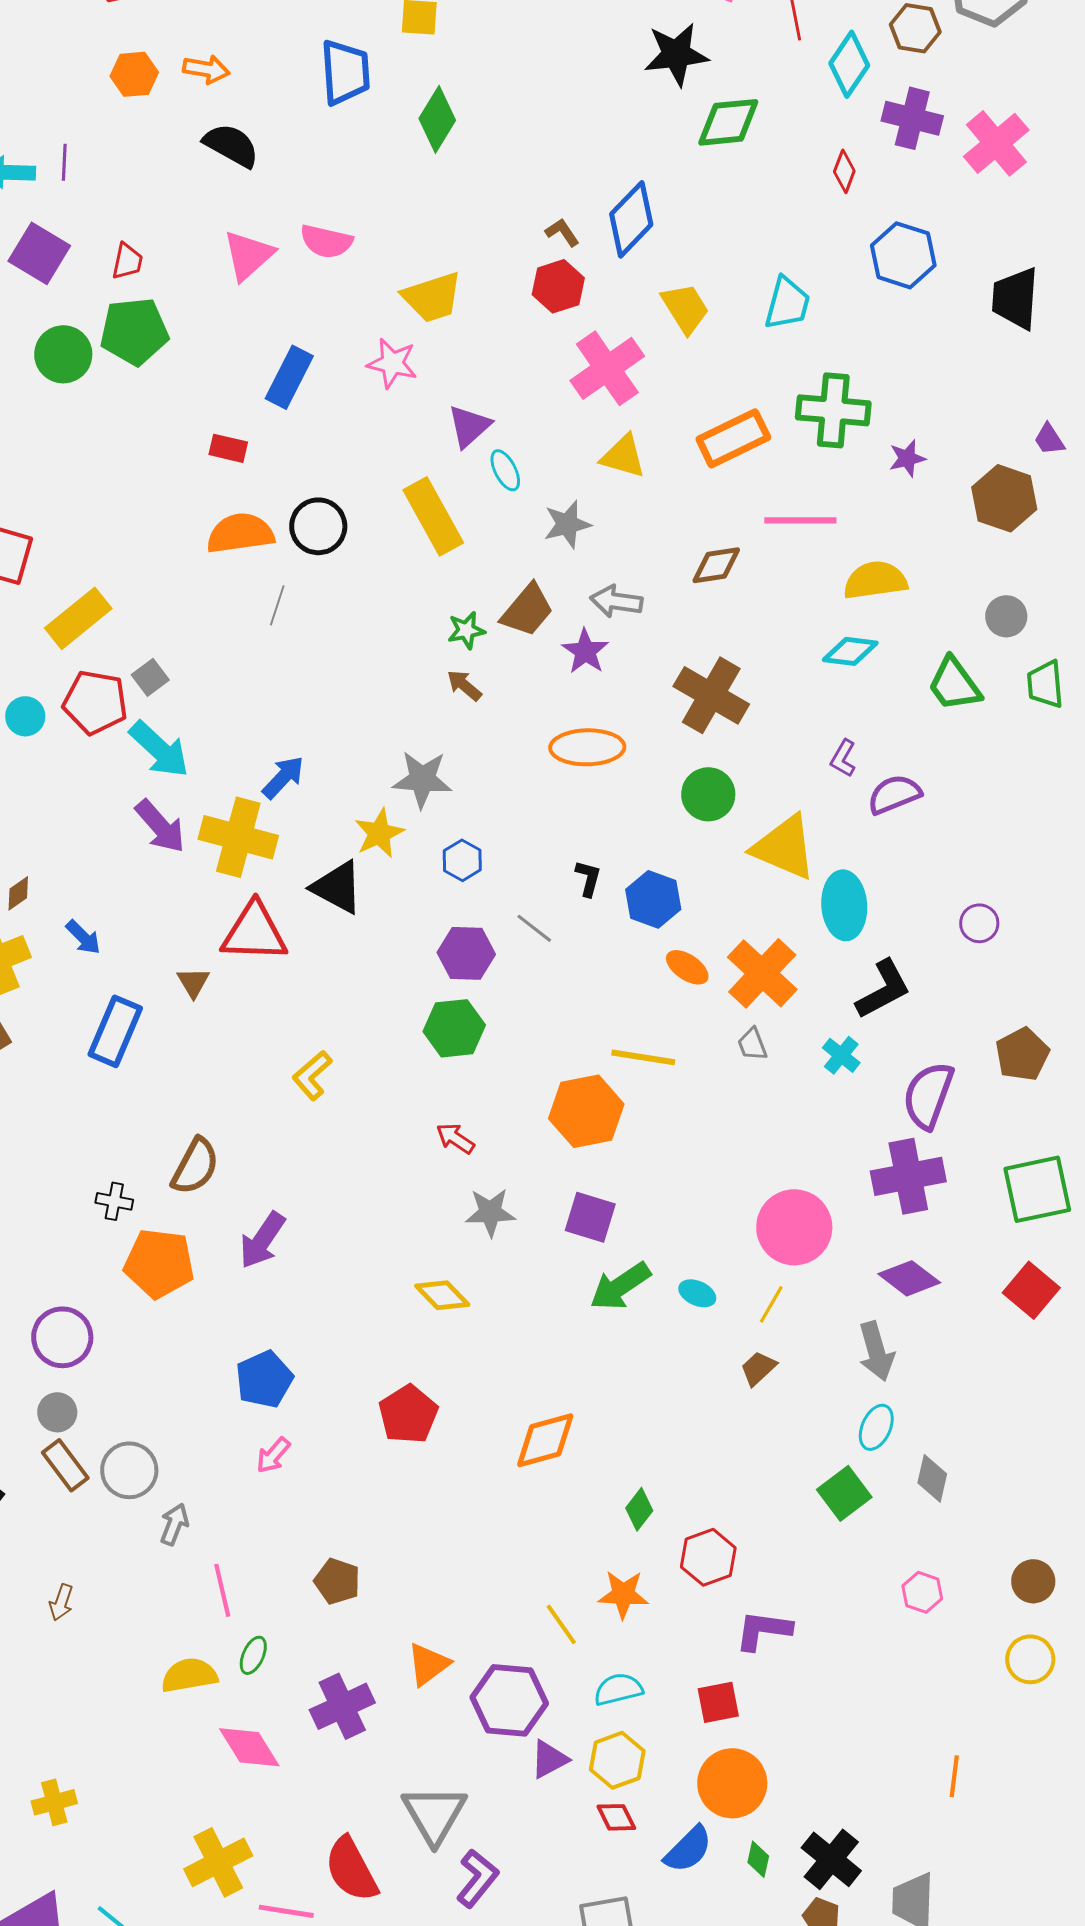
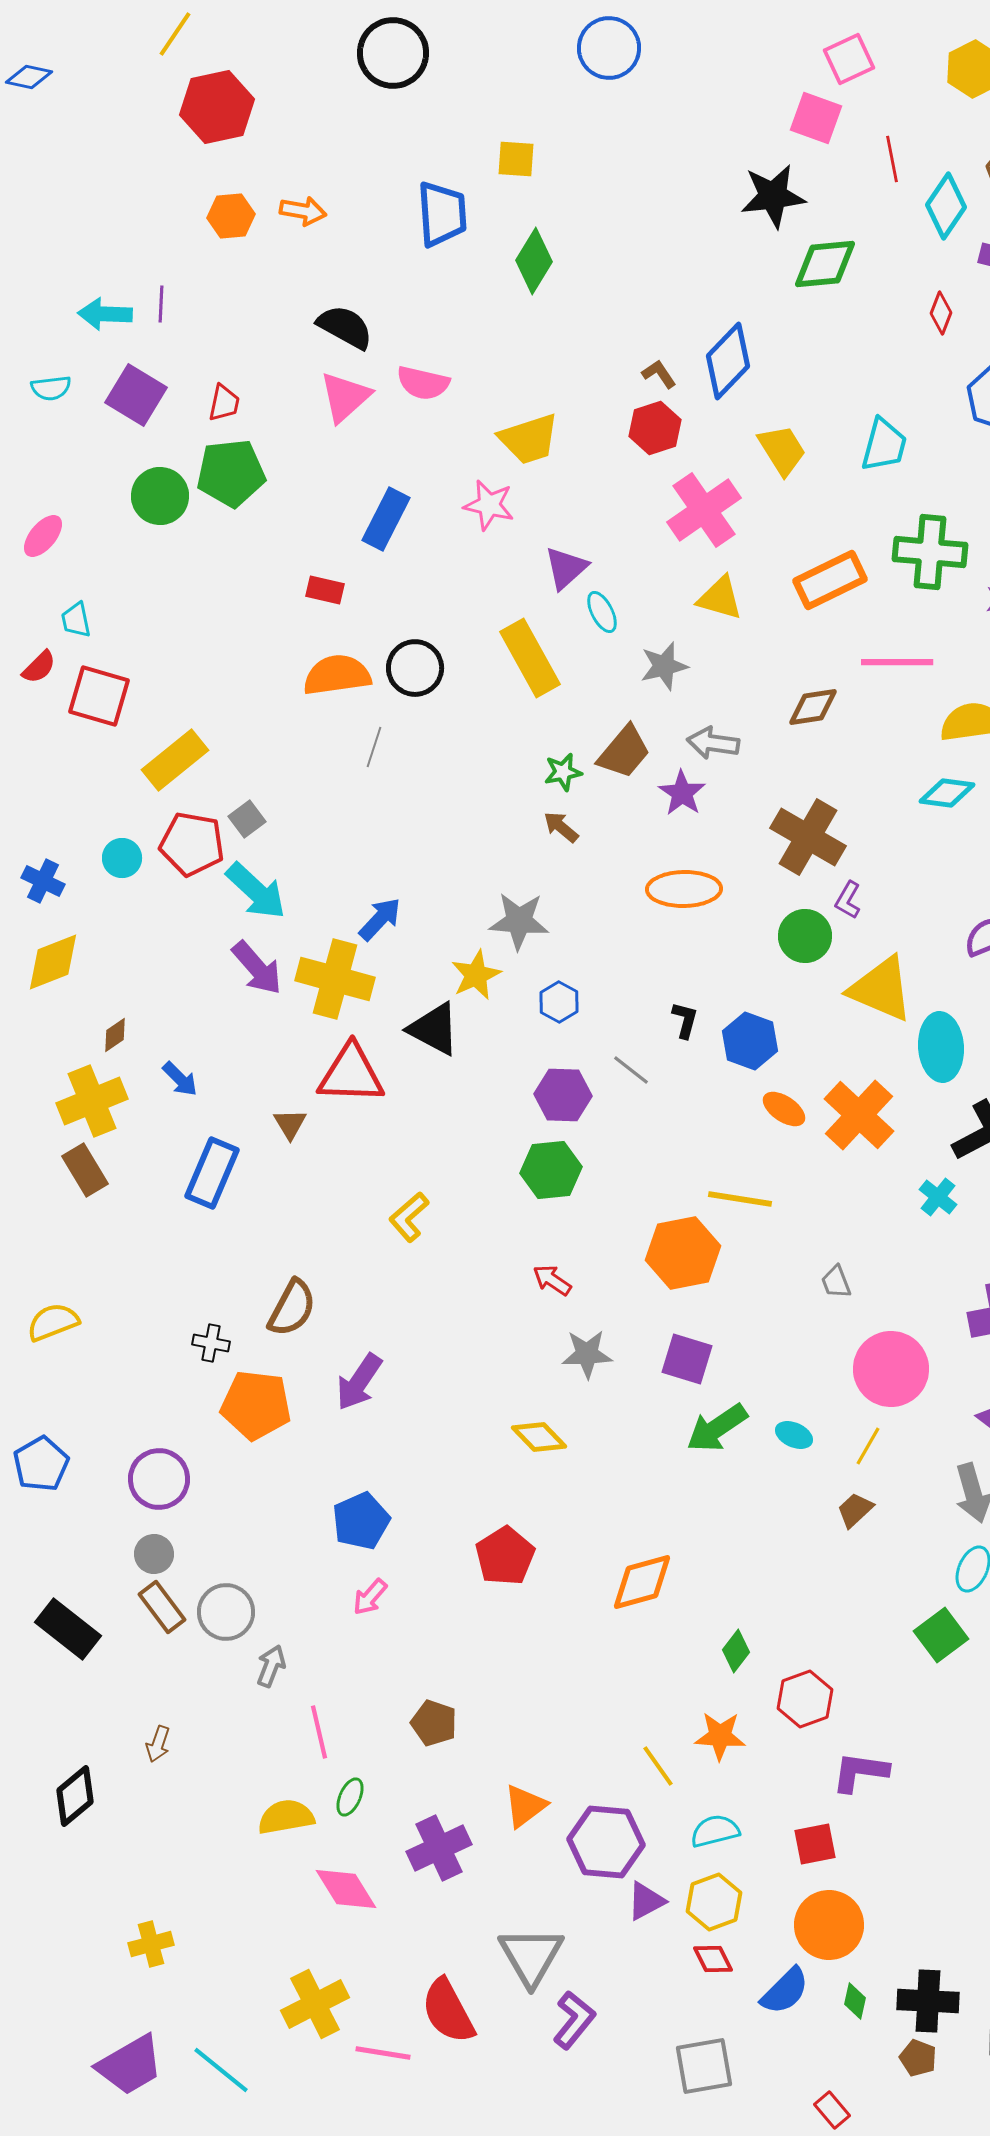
black semicircle: (231, 145) -> (345, 327), moved
purple L-shape: (843, 758) -> (848, 900), moved
gray trapezoid: (752, 1044) -> (836, 1282), moved
black cross: (831, 1859) -> (928, 2001), turned -36

